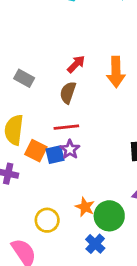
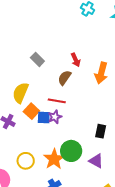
red arrow: (76, 64) -> (76, 60), turned 96
orange star: (85, 207) -> (54, 159), size x1.5
green circle: (109, 216) -> (71, 151), moved

